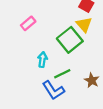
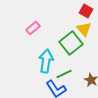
cyan arrow: (42, 60) -> (46, 61), size x1.6

